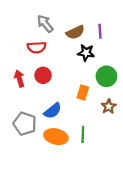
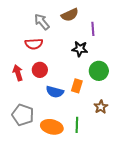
brown semicircle: (75, 32) -> (70, 15), moved
brown star: (109, 106) -> (101, 107), moved
blue semicircle: (53, 111) -> (55, 92), moved, turned 54

